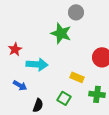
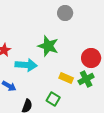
green star: (61, 33) -> (48, 46), moved
green cross: (97, 94) -> (86, 79), moved, turned -35

